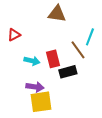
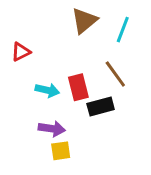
brown triangle: (57, 14) -> (84, 21), turned -48
cyan line: (90, 37) -> (123, 30), moved
yellow square: (41, 102) -> (61, 151), size x0.6

